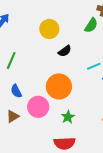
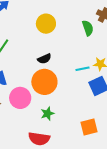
green semicircle: (91, 25) -> (88, 28), turned -63
black semicircle: (65, 51) -> (44, 59), moved

